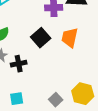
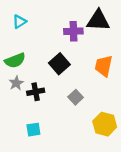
orange trapezoid: (70, 38) -> (104, 66), moved
gray square: (56, 100) -> (76, 97), moved

